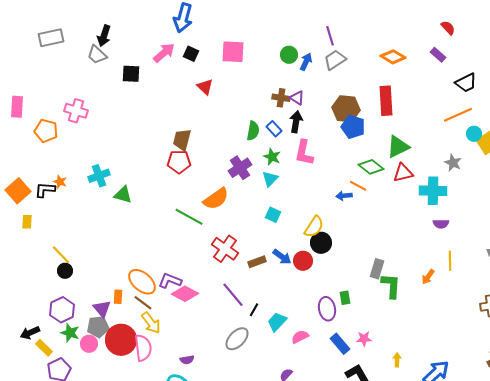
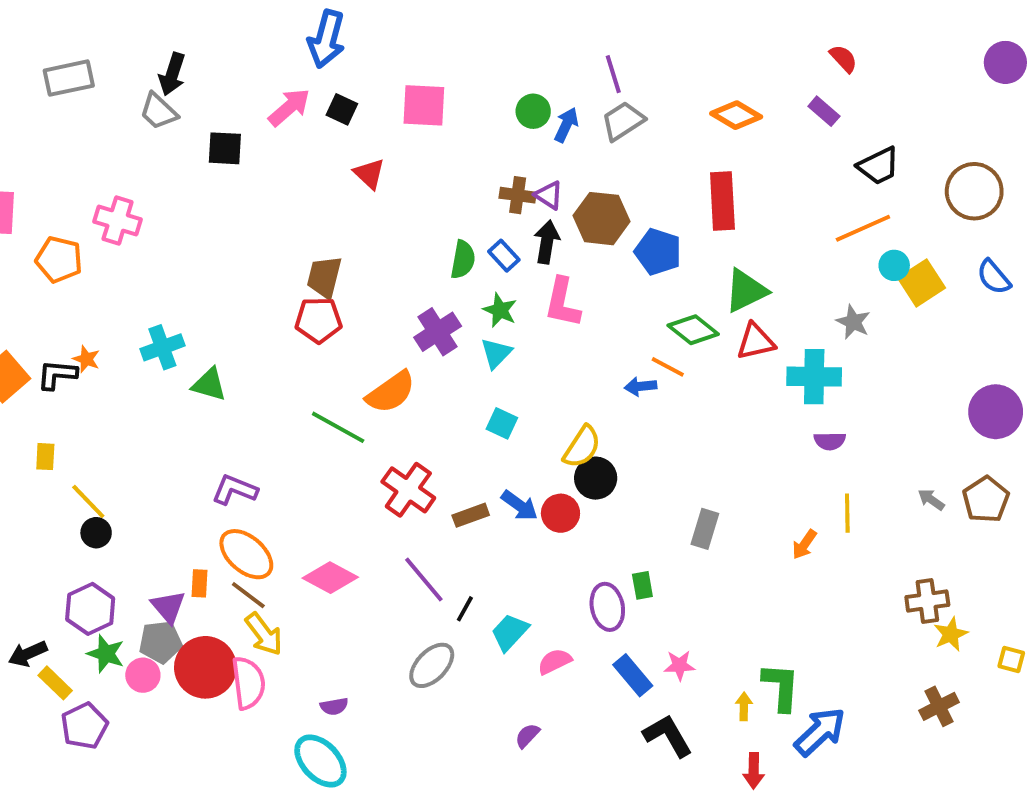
brown hexagon: (346, 109) -> (601, 219), moved
yellow rectangle: (27, 222) -> (45, 457), moved
purple L-shape: (170, 281) -> (235, 490), moved
green L-shape: (391, 286) -> (781, 687), moved

